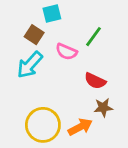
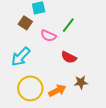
cyan arrow: (30, 65) -> (21, 57), moved
brown star: (103, 108) -> (81, 82), moved

